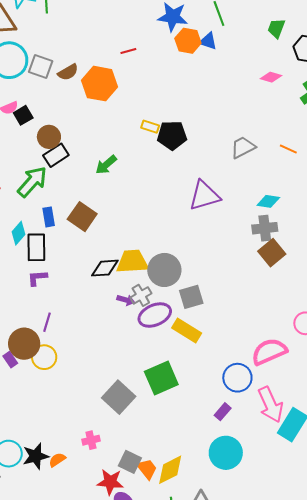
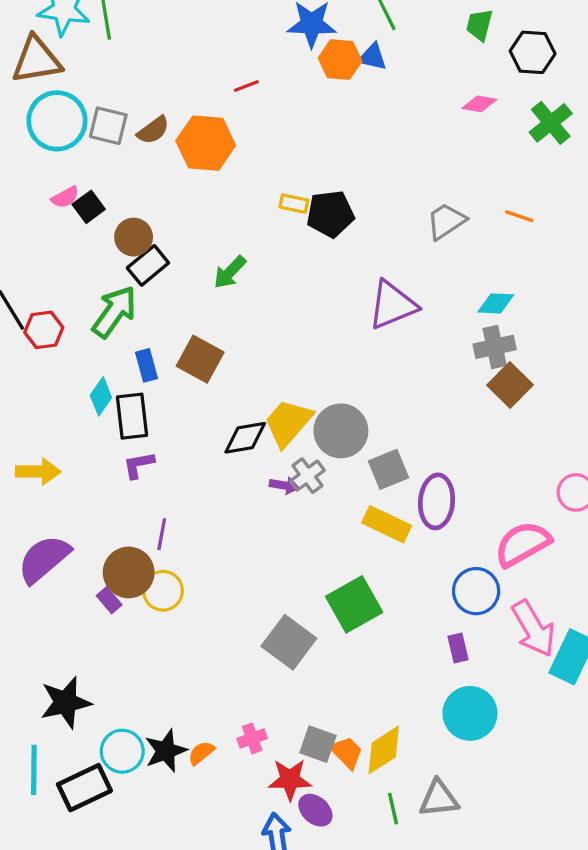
yellow trapezoid: (132, 262) -> (288, 423), turned -40
purple ellipse: (155, 315) -> (437, 501), moved, turned -56
purple rectangle: (223, 412) -> (458, 648), turned -48
pink cross: (91, 440) -> (252, 738), moved

